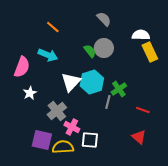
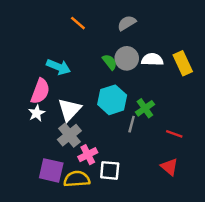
gray semicircle: (104, 19) -> (127, 23), turned -77
orange line: (53, 27) -> (78, 23), moved
white semicircle: (141, 35) -> (152, 60), moved
pink semicircle: (22, 67) -> (40, 91), moved
white triangle: (71, 82) -> (69, 110), moved
pink cross: (72, 127) -> (88, 155), turned 35

